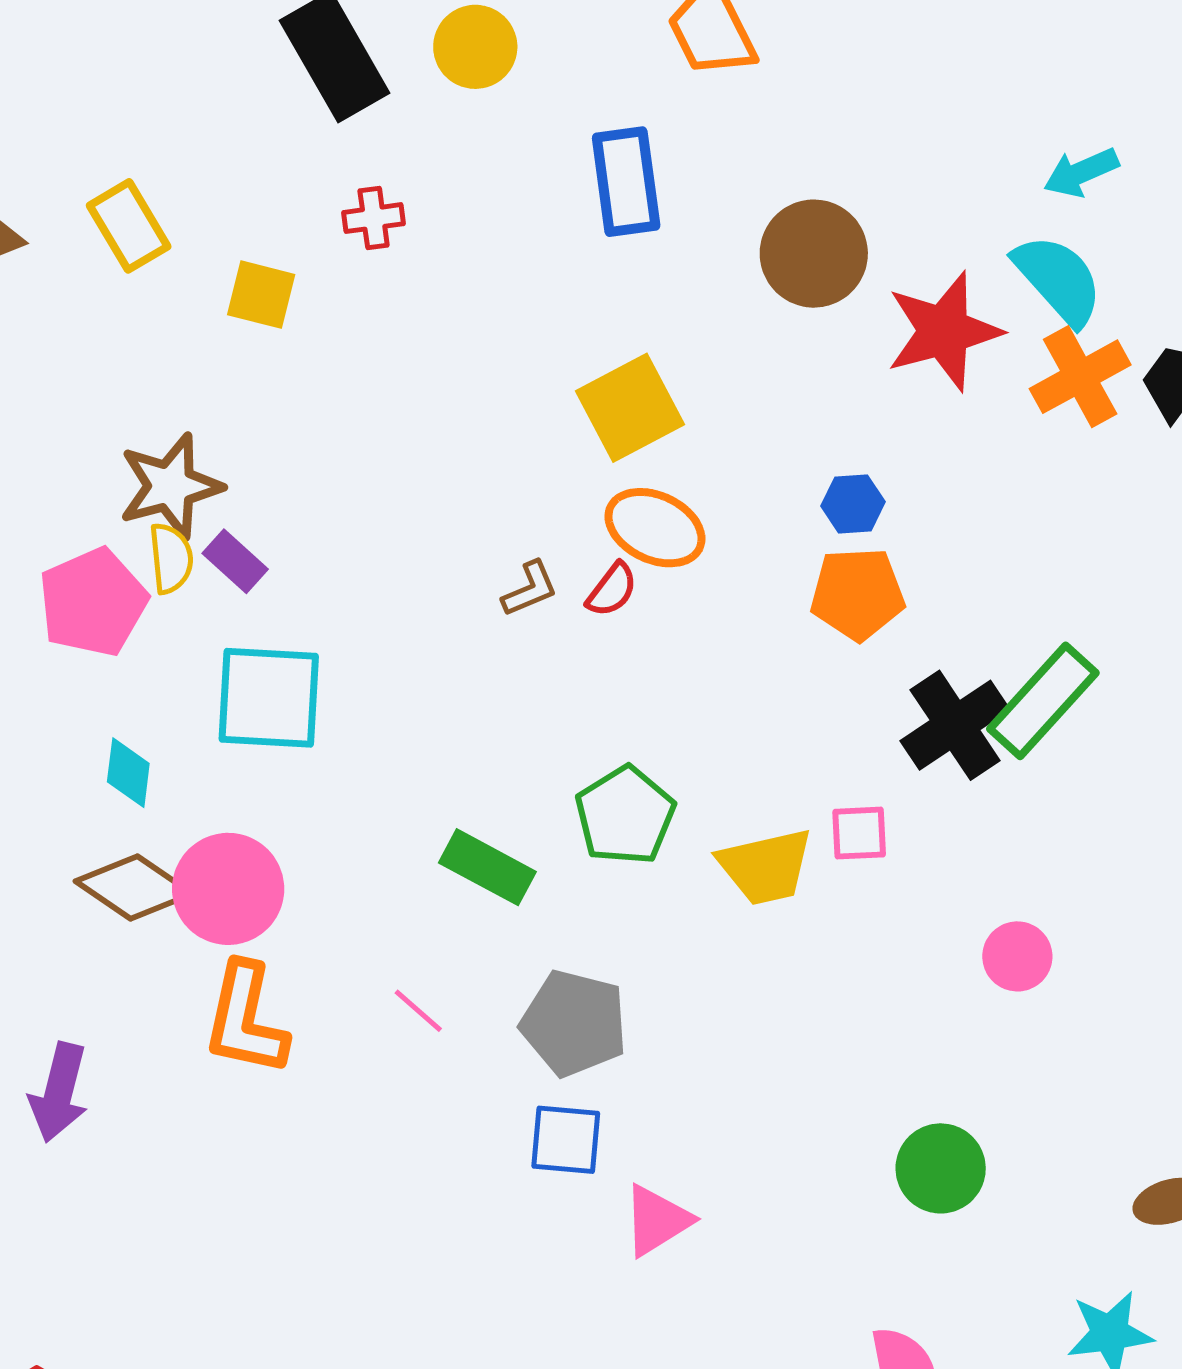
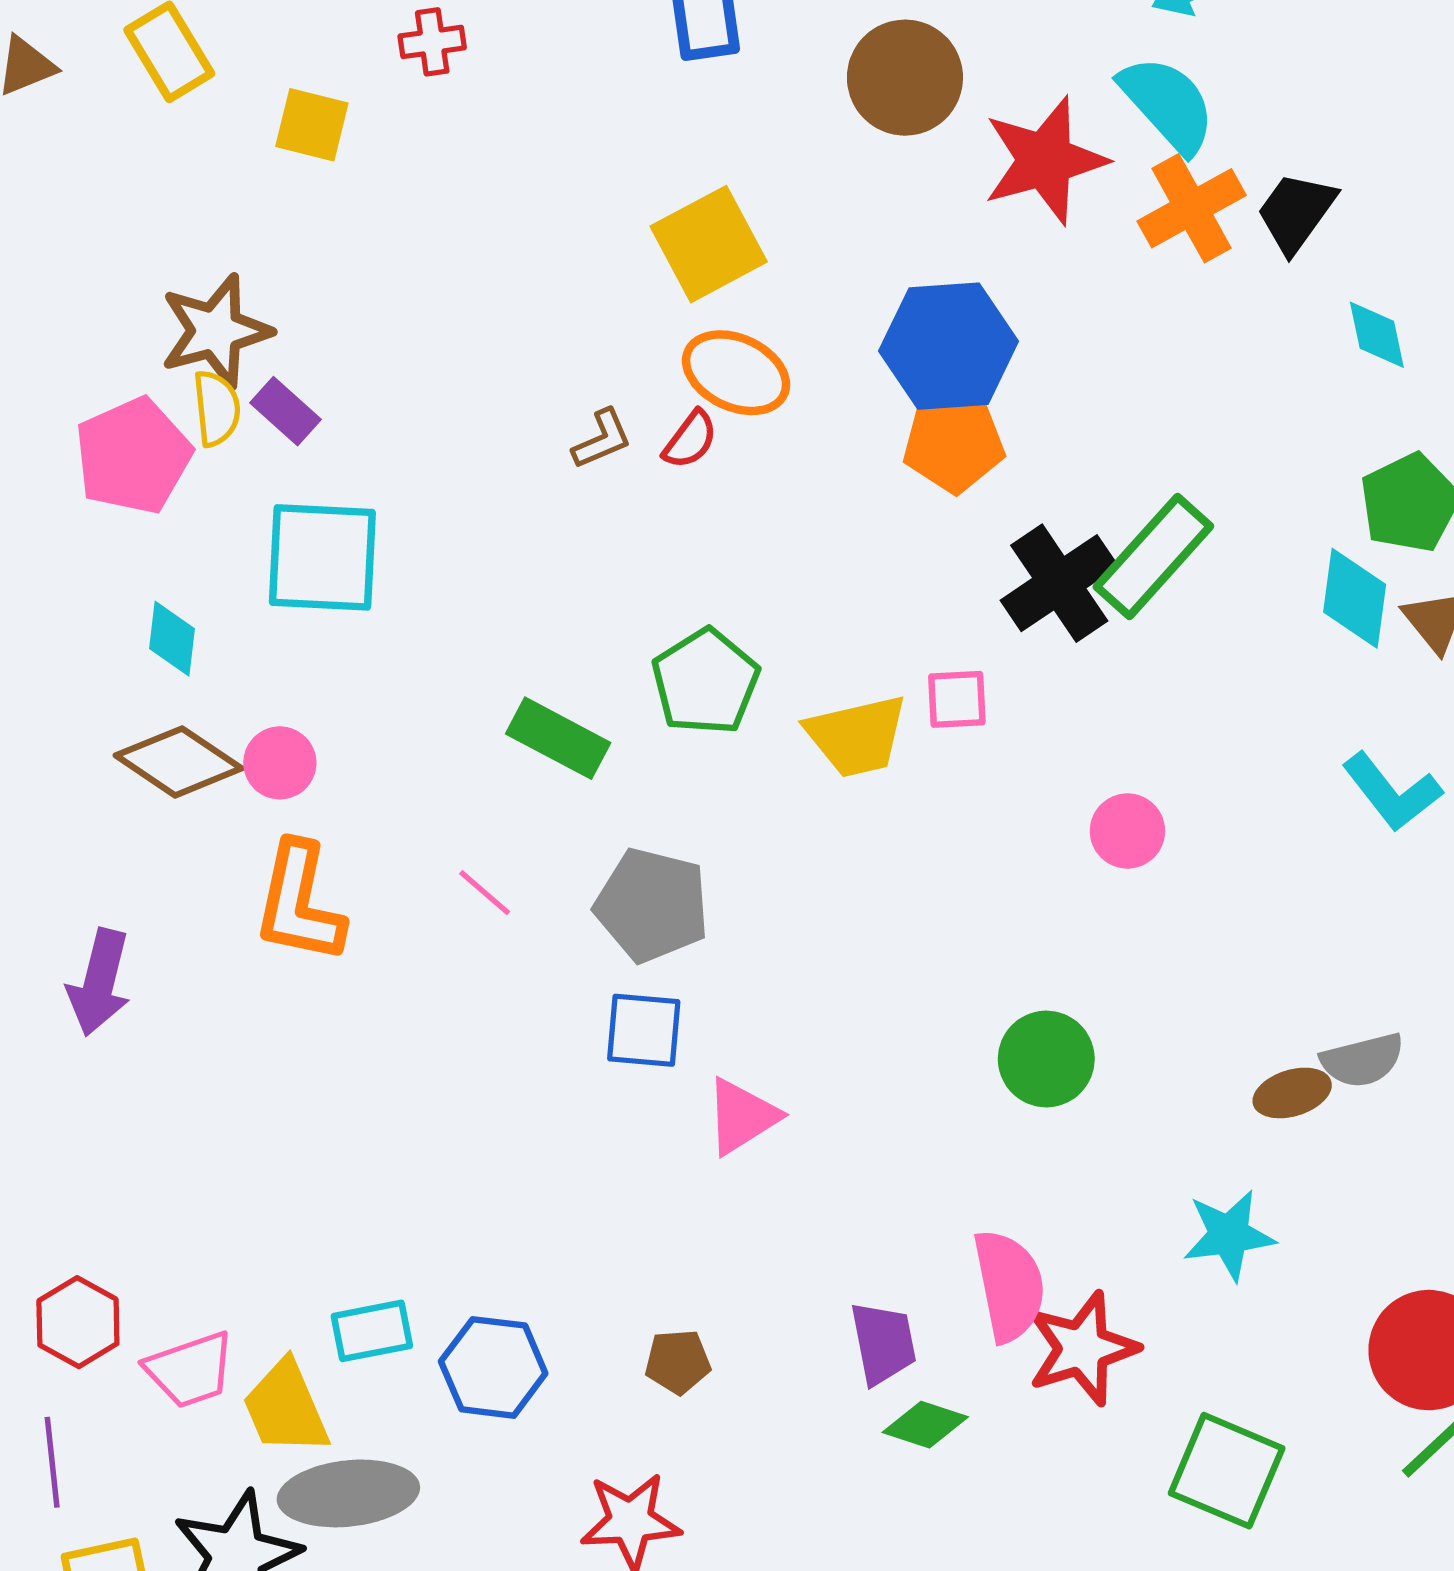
blue hexagon: (853, 504) -> (949, 346), size x2.0
pink circle: (228, 889) -> (280, 763), size x0.6

